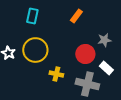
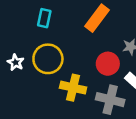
orange rectangle: (76, 16) -> (97, 18), size x1.6
yellow cross: (56, 74) -> (73, 88), size x1.5

